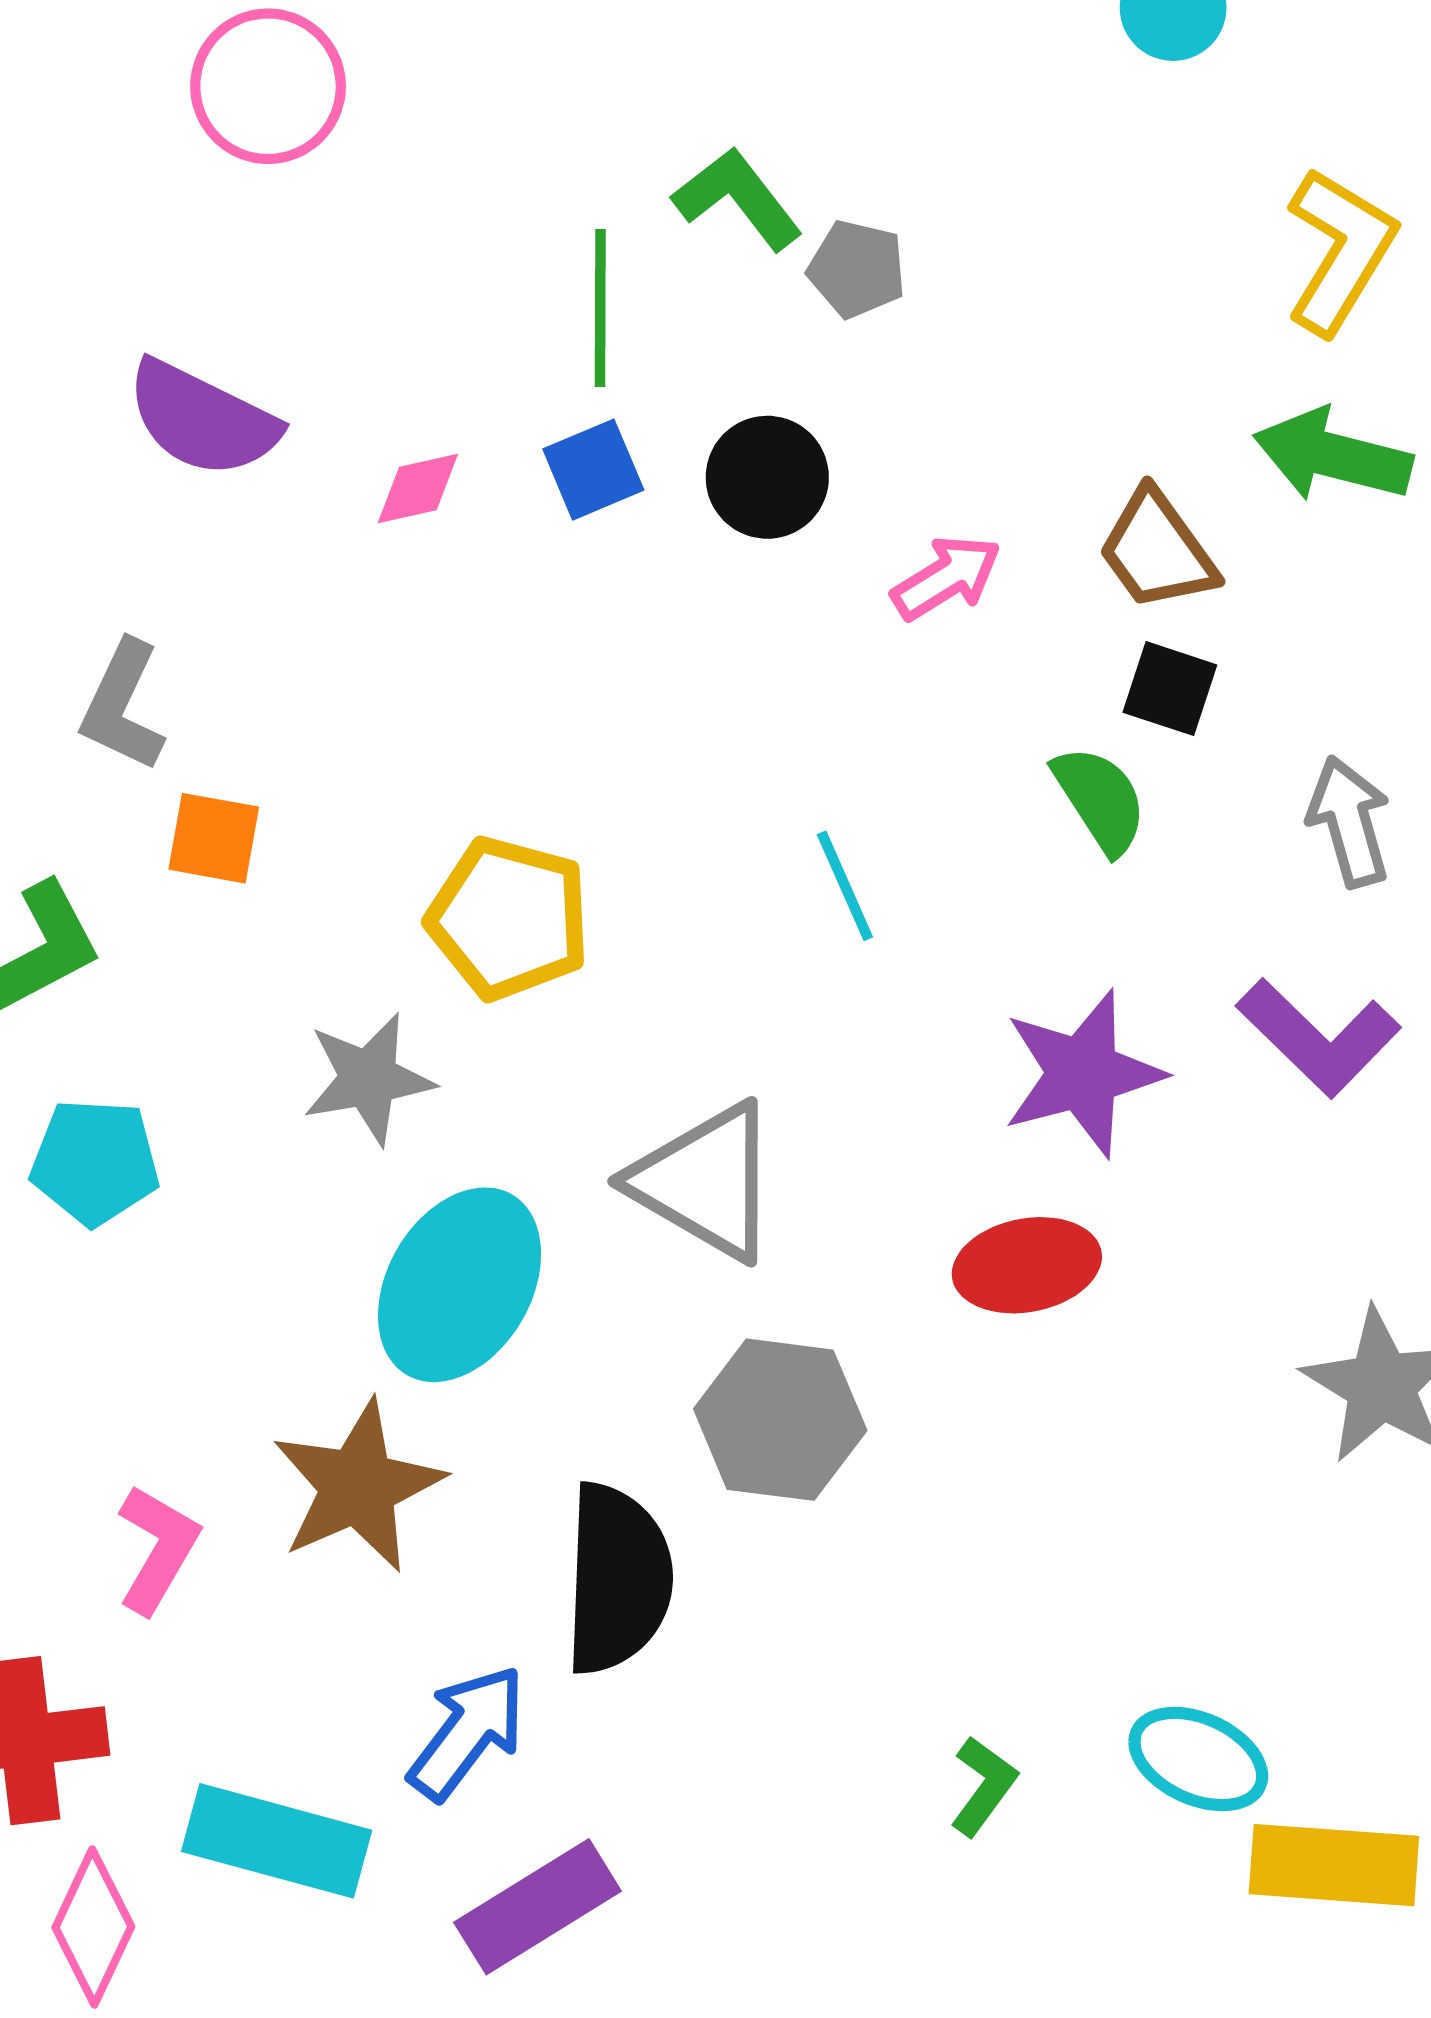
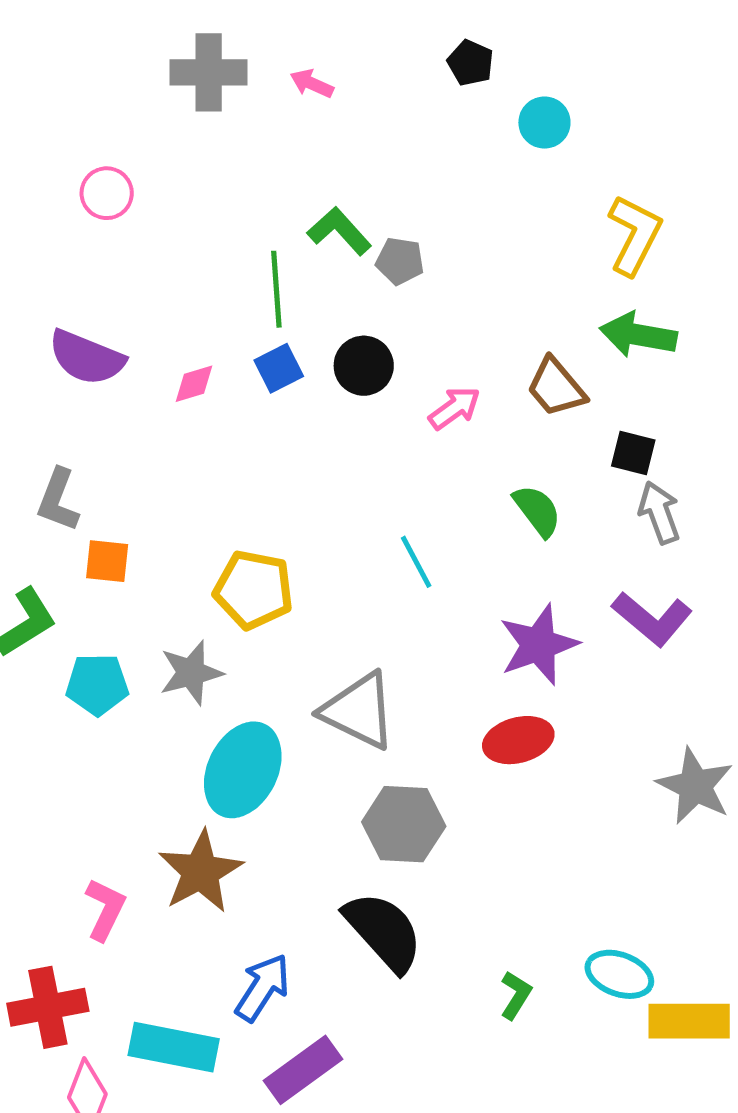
pink circle: (268, 86) -> (107, 193), size x0.7
black square: (1170, 689) -> (633, 453), moved
cyan pentagon: (95, 1162) -> (97, 684), moved
black semicircle: (617, 1579) -> (384, 931), moved, turned -40

